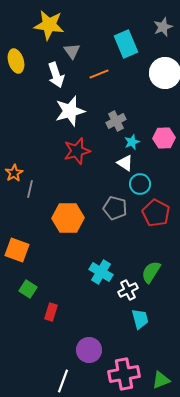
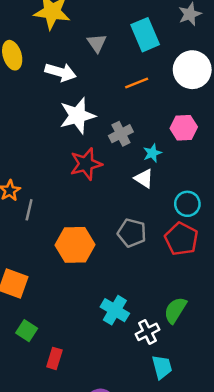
gray triangle: (72, 51) -> (97, 43), moved
orange line: (99, 74) -> (137, 83), moved
white arrow: (56, 75) -> (60, 72), turned -55
gray cross: (116, 121) -> (121, 134), moved
pink hexagon: (164, 138) -> (184, 128), moved
cyan circle: (140, 184) -> (187, 204), moved

